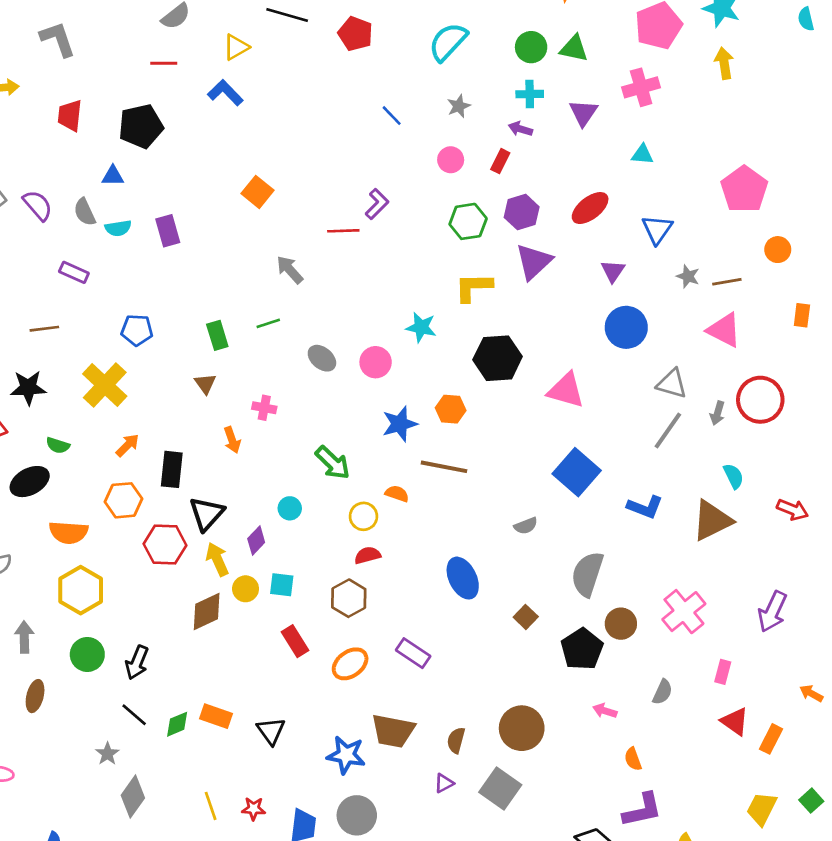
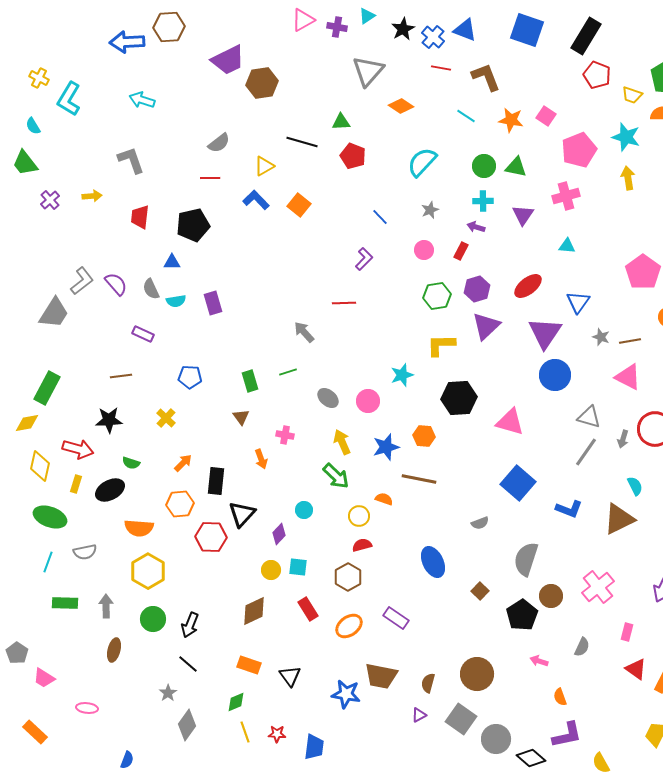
orange square: (258, 192) -> (299, 205), moved
purple L-shape: (377, 204) -> (364, 259), moved
purple triangle: (613, 271) -> (545, 333), size x1.8
cyan star: (421, 327) -> (402, 375), turned -30
yellow cross: (105, 385) -> (166, 418), size x0.6
yellow arrow: (217, 559) -> (342, 442), moved
brown diamond: (207, 612) -> (254, 611), moved
green diamond: (177, 724) -> (236, 702), moved
gray circle: (357, 815) -> (496, 739), moved

